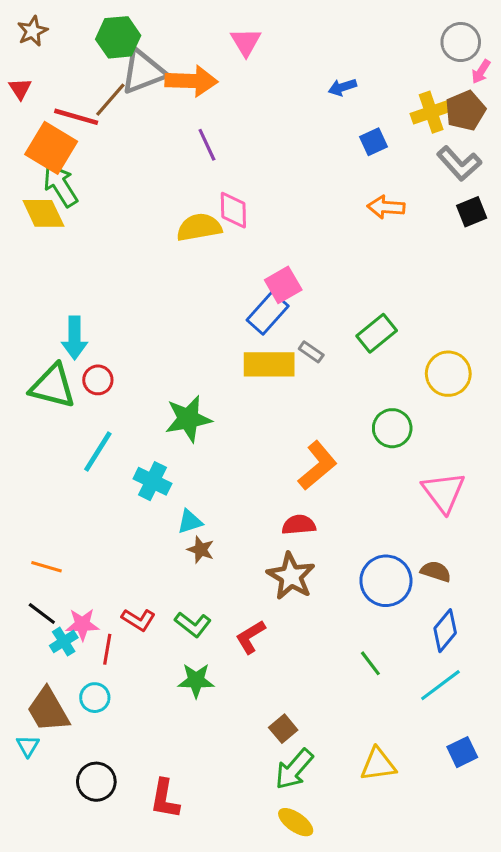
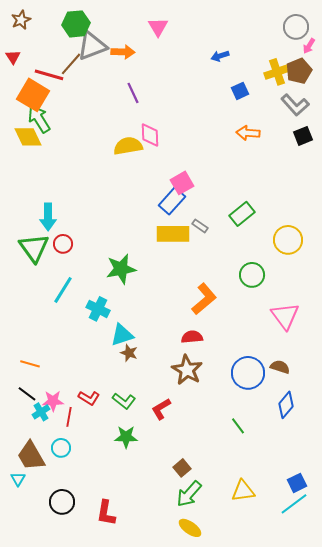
orange arrow: (191, 81) -> (123, 52), size x0.7
green triangle: (53, 386) -> (34, 248), turned 40
cyan triangle: (190, 522) -> (122, 335), size x1.4
cyan line: (440, 685) -> (294, 504), moved

